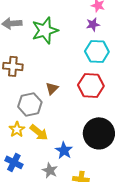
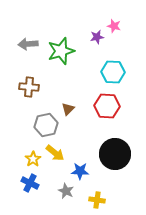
purple star: (93, 24) -> (97, 37), moved
yellow star: (17, 129) -> (33, 159), moved
blue star: (64, 150) -> (80, 171), turned -30

